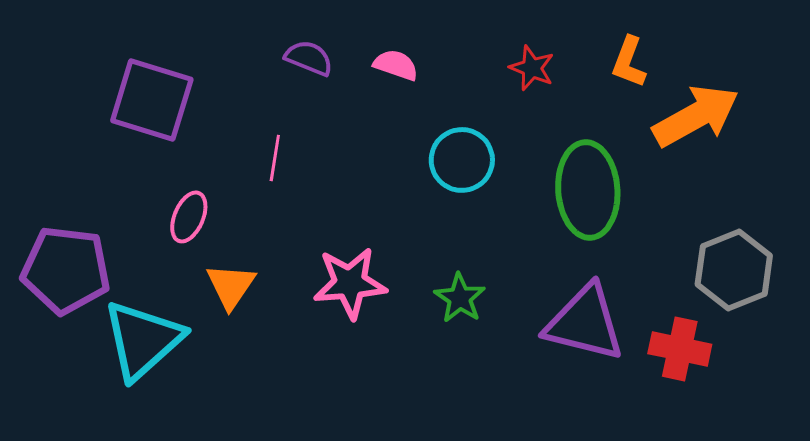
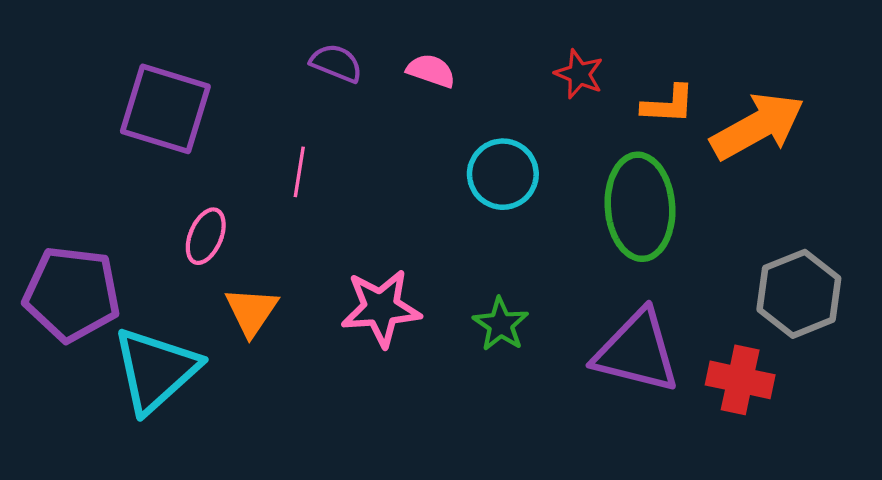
orange L-shape: (629, 62) -> (668, 104), moved, turned -108

